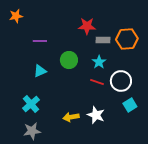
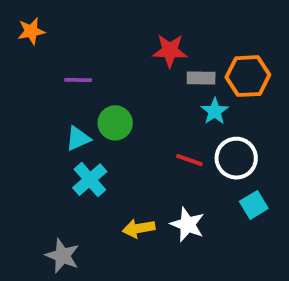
green circle: (69, 60) -> (115, 123), moved
cyan star: (99, 62) -> (215, 111), moved
cyan cross: (31, 104) -> (90, 180), moved
gray star: (32, 131) -> (62, 256), turned 30

